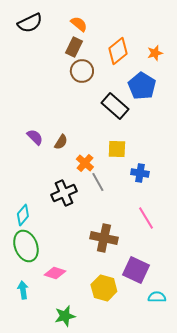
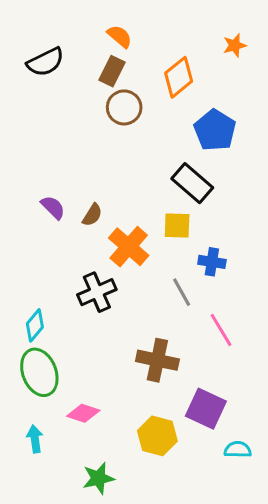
black semicircle: (30, 23) -> (45, 62), moved
orange star: (155, 53) -> (235, 45), moved
black rectangle: (115, 106) -> (192, 183), moved
orange cross: (85, 163) -> (129, 247), size x1.5
gray line: (98, 182) -> (182, 292), moved

